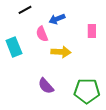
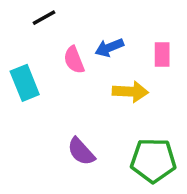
blue arrow: (57, 19) -> (109, 48), moved
yellow arrow: (61, 52) -> (130, 92), moved

